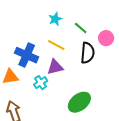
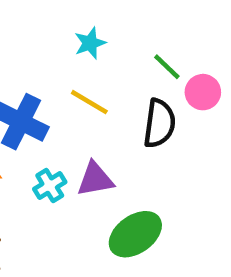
green line: (81, 28) -> (167, 67), moved
purple triangle: (55, 67) -> (95, 179), moved

